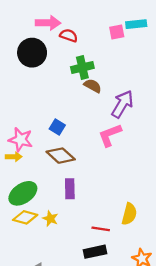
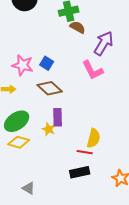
pink L-shape: (110, 135) -> (93, 70), turned -95
pink star: (21, 140) -> (23, 65), moved
yellow semicircle: (129, 214) -> (94, 138), moved
yellow star: (50, 219) -> (49, 129), moved

